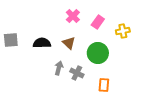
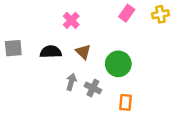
pink cross: (73, 16) -> (71, 20), moved
pink rectangle: (98, 22) -> (127, 13), moved
yellow cross: (123, 31) -> (161, 14), moved

